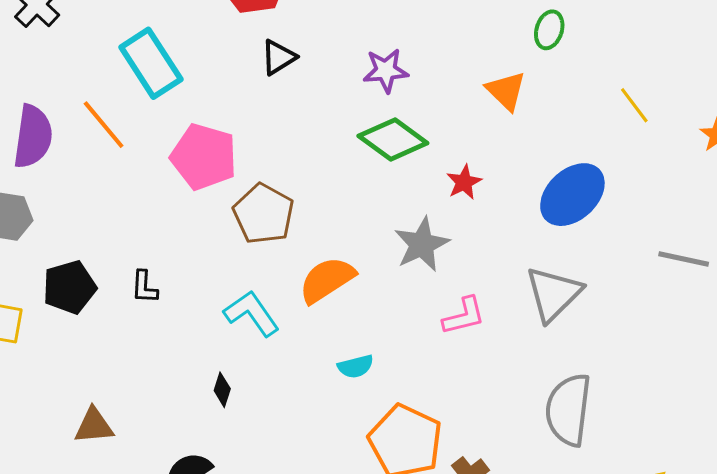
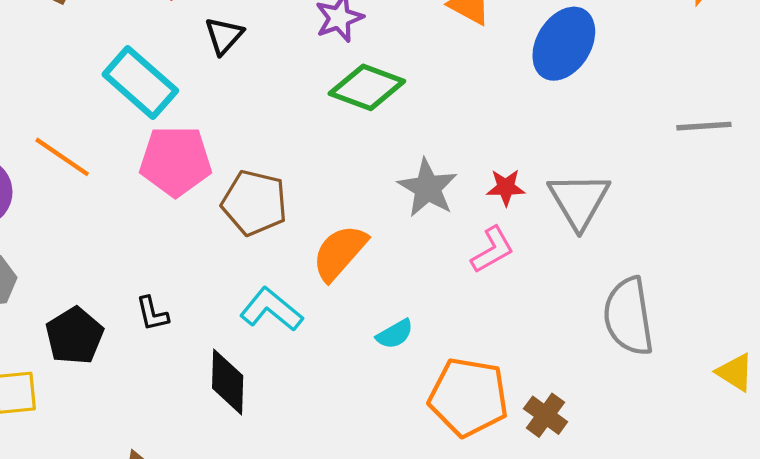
cyan rectangle: (151, 63) -> (140, 83), moved
red star: (464, 182) -> (506, 187), moved, turned -30
blue ellipse: (572, 195) -> (564, 44), moved
black diamond: (222, 390) -> (228, 382), moved, size x1.8

